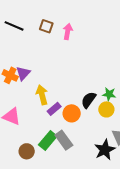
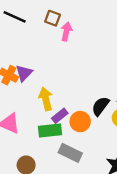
pink arrow: (68, 31) -> (66, 31), moved
green rectangle: (48, 140) -> (50, 130), moved, turned 42
gray rectangle: (64, 140) -> (70, 153), turned -30

